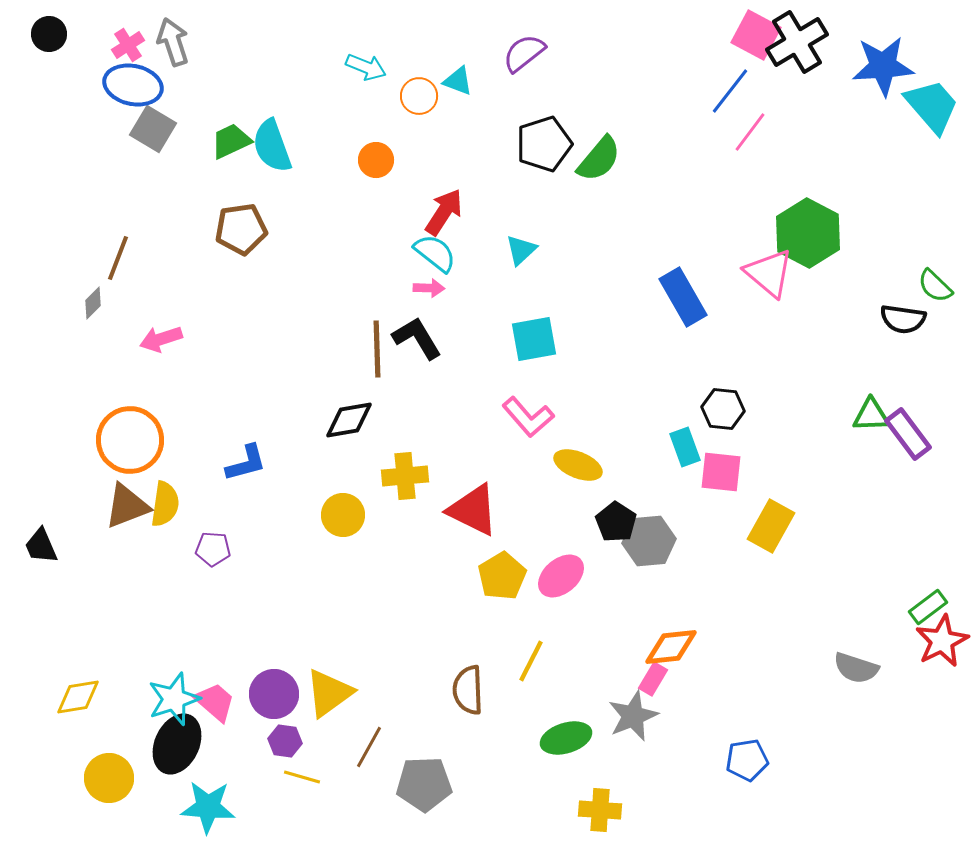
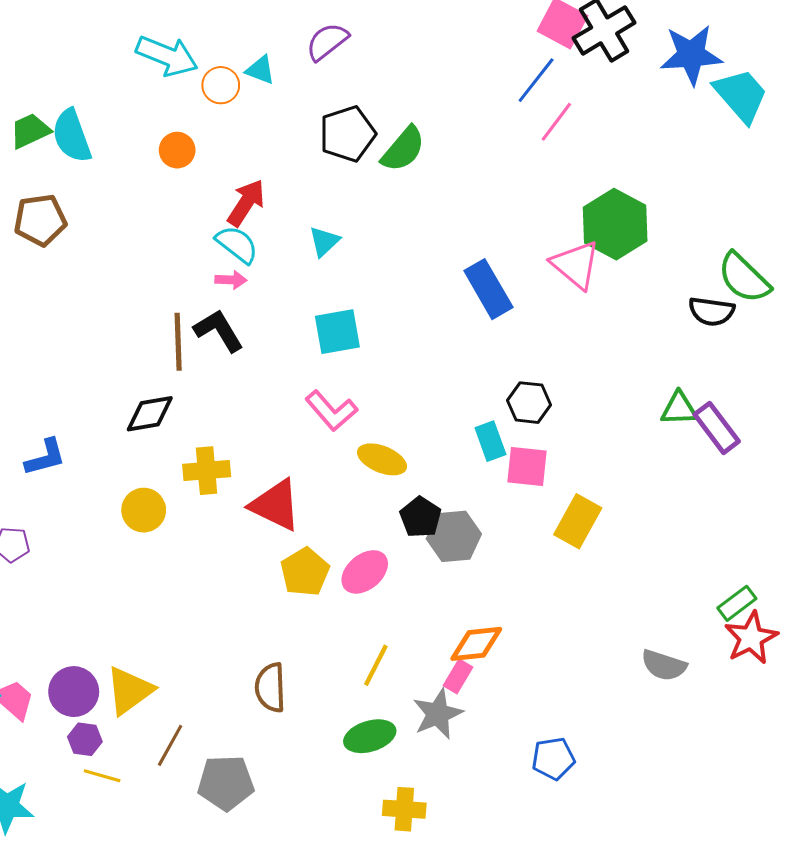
cyan arrow: (366, 67) -> (167, 56), size x1.5
green semicircle: (935, 286) -> (744, 278), size x1.5
yellow line: (531, 661) -> (376, 665), moved

